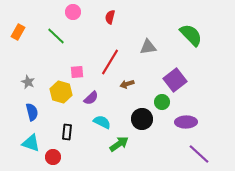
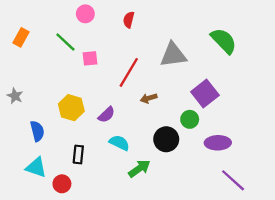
gray triangle: (148, 47) -> (173, 55), size x1.4
pink square: (77, 72) -> (90, 58), moved
gray star: (28, 82) -> (15, 96), moved

